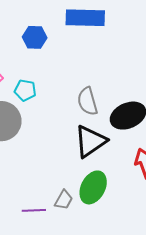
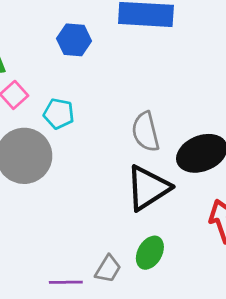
green ellipse: (93, 187) -> (150, 253), size x0.7

